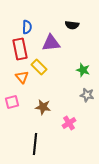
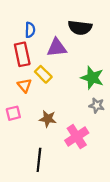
black semicircle: (72, 25) -> (80, 28), size x1.5
green star: (83, 70) -> (92, 78), size x1.5
pink cross: (69, 123) -> (77, 137), size x1.5

